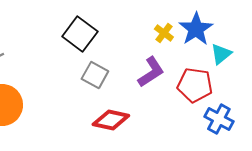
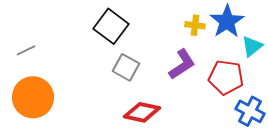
yellow cross: (164, 33) -> (195, 25), turned -30

